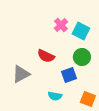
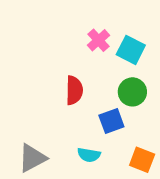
red semicircle: (46, 56) -> (74, 90), turned -114
gray triangle: (21, 74) -> (32, 158), moved

